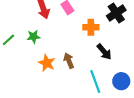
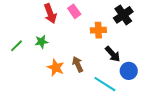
cyan line: (95, 81) -> (105, 84), turned -35
blue circle: (121, 81) -> (129, 71), moved

